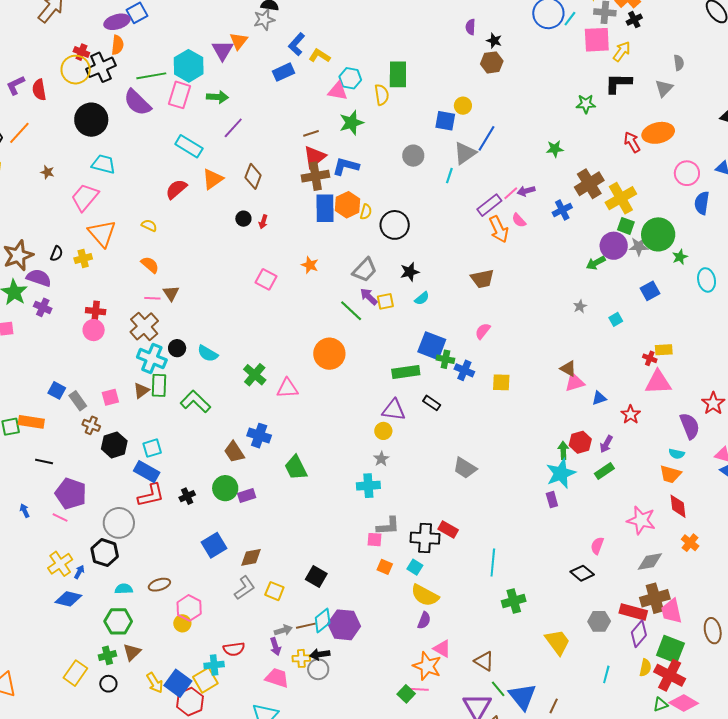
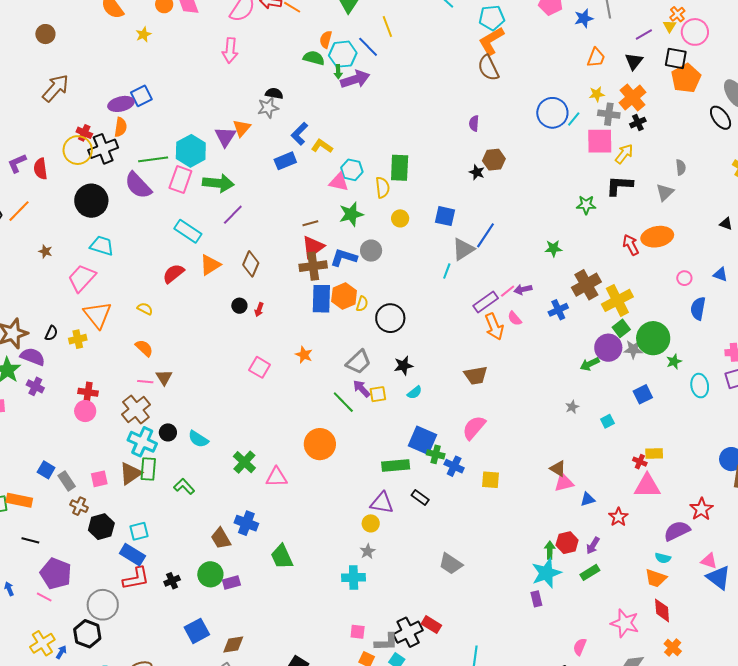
black star: (494, 41) -> (477, 172), moved
green arrow: (217, 97) -> (218, 183), size x1.4
yellow circle: (463, 106) -> (400, 218), moved
gray circle: (413, 156) -> (371, 251), moved
pink circle: (687, 173) -> (684, 278), size x0.6
green square: (626, 226) -> (621, 328), turned 30
pink semicircle: (483, 331) -> (474, 428), size x1.5
brown triangle: (141, 391) -> (130, 473), size x1.4
green L-shape: (195, 401) -> (184, 486), size x0.7
purple semicircle: (690, 426) -> (677, 531), turned -96
gray L-shape: (388, 526) -> (386, 642), moved
black cross: (425, 538) -> (408, 632), turned -32

